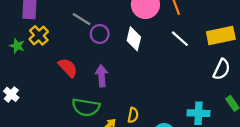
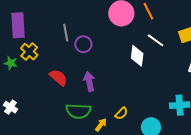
gray line: (82, 19) -> (66, 33), turned 54
white diamond: (134, 39) -> (137, 56), moved
yellow semicircle: (133, 115) -> (121, 113), turned 40

